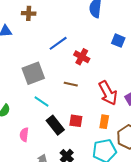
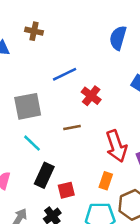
brown line: (71, 84) -> (72, 127), turned -32
red square: (76, 121) -> (66, 190), moved, turned -32
black rectangle: (55, 125) -> (44, 175), turned 54

